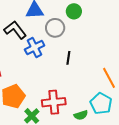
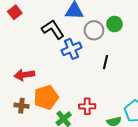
green circle: (74, 11) -> (114, 24), moved
red cross: (54, 102) -> (87, 106), size x0.7

